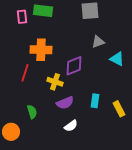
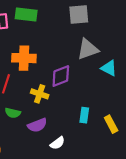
gray triangle: (98, 42) -> (88, 49), size x1.5
purple semicircle: (65, 103) -> (37, 125), moved
green semicircle: (32, 112) -> (13, 113), moved, turned 120

